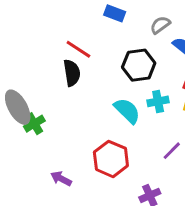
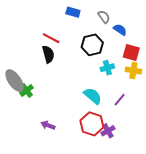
gray semicircle: (160, 25) -> (104, 17), turned 96
cyan semicircle: (127, 111) -> (93, 96), moved
red hexagon: (111, 159) -> (92, 124), moved

